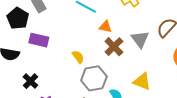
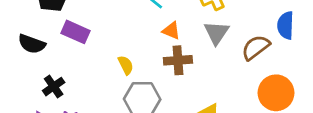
gray triangle: (140, 39) -> (216, 33), moved
brown cross: (114, 47) -> (178, 60), turned 30

